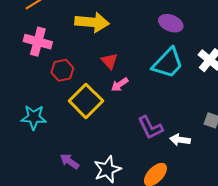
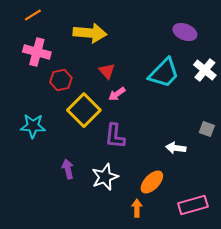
purple ellipse: (171, 23) -> (185, 32), moved
purple L-shape: (150, 128) -> (115, 136), moved, turned 32
purple arrow: (70, 161) -> (68, 169), turned 42

